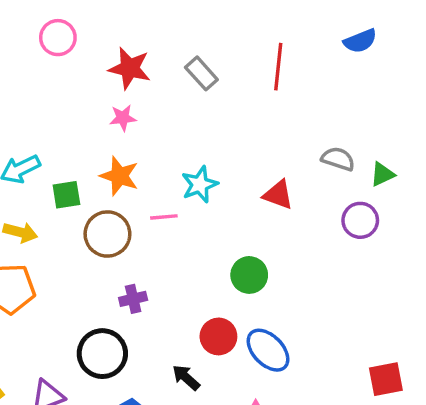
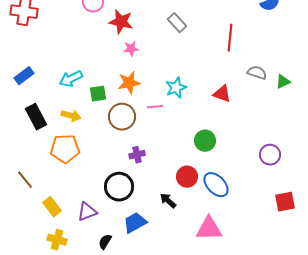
red line: (278, 67) -> (230, 38), moved
red star: (130, 68) -> (121, 22), moved
orange star: (119, 176) -> (129, 83), turned -30
purple circle: (360, 220) -> (270, 155), moved

